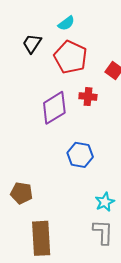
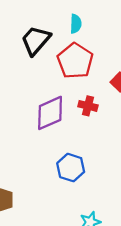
cyan semicircle: (66, 23) -> (76, 24), turned -60
black trapezoid: (32, 44) -> (36, 40), size x1.4

